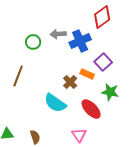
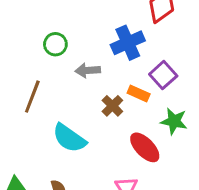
gray arrow: (58, 34) -> (88, 70), moved
cyan semicircle: (55, 103) -> (69, 138), moved

